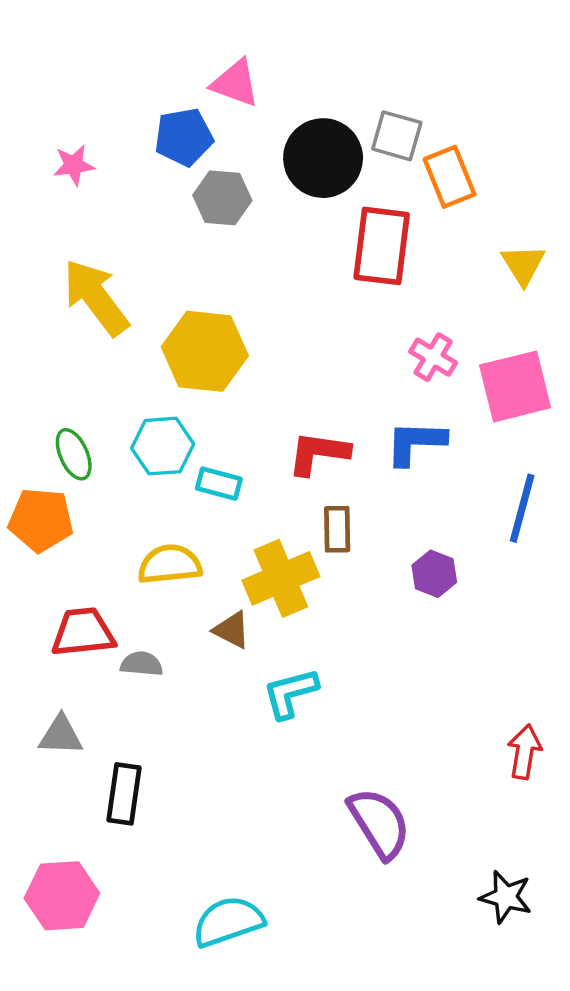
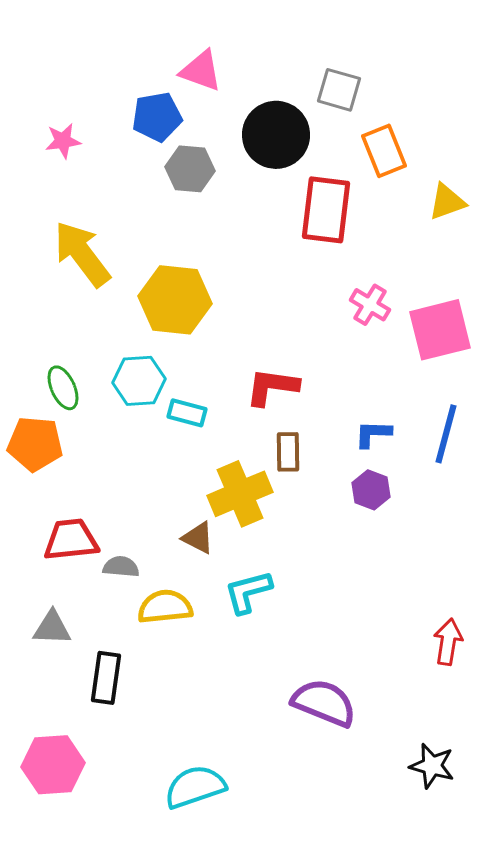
gray square: (397, 136) -> (339, 90), moved
yellow triangle: (523, 265) -> (447, 202), moved, turned 42
blue L-shape: (416, 443) -> (373, 434), moved, size x0.7
yellow semicircle: (170, 564) -> (165, 607), moved
purple semicircle: (379, 823) -> (324, 703), turned -36

